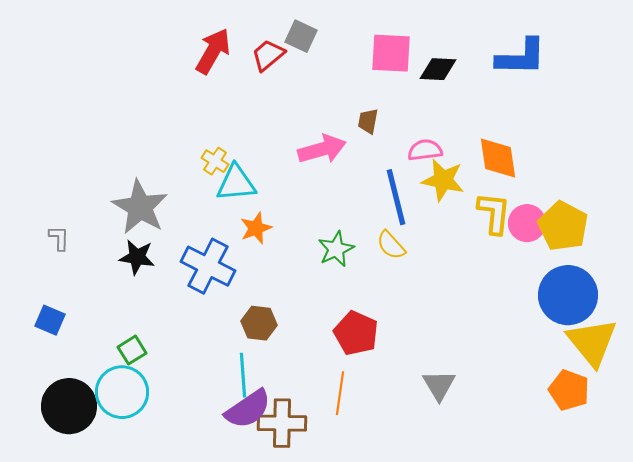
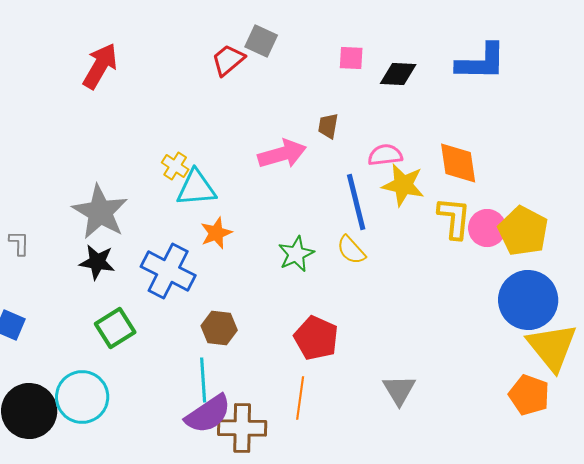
red arrow: (213, 51) -> (100, 66), moved
pink square: (391, 53) -> (351, 58), size x0.6
green square: (132, 350) -> (115, 328), moved, size x1.4

